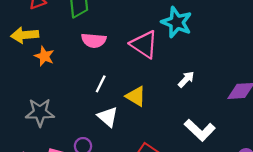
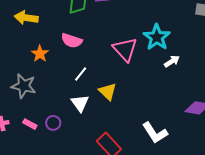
pink semicircle: (94, 40) -> (72, 41), moved
orange star: (44, 56) -> (40, 54), moved
white arrow: (186, 79) -> (172, 61), moved

